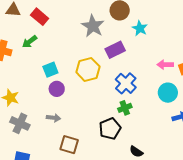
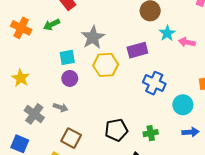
gray star: (93, 26) -> (93, 37), moved
pink arrow: (165, 65) -> (187, 42), moved
blue cross: (126, 83) -> (154, 83), moved, turned -30
green cross: (125, 108) -> (151, 133), moved
gray cross: (20, 123) -> (34, 114), moved

